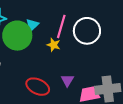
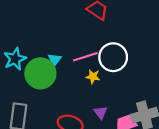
pink line: (61, 26) -> (85, 57), turned 65
yellow star: (54, 45) -> (93, 77), moved

